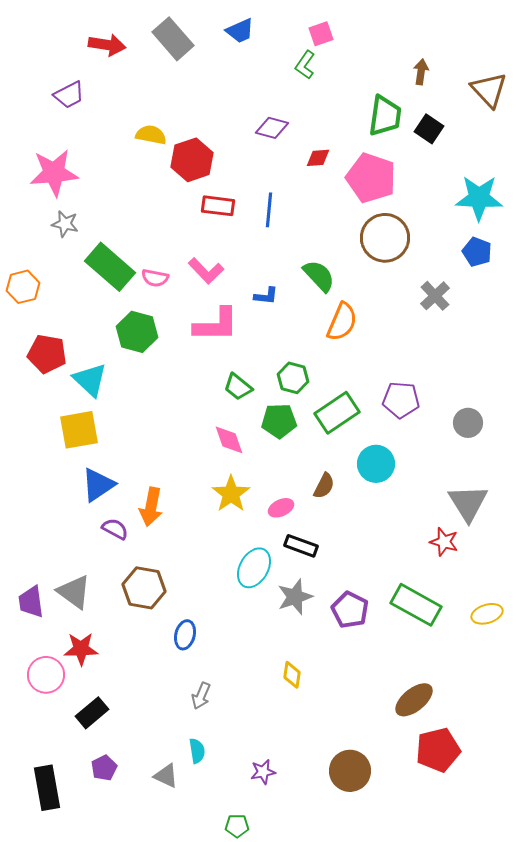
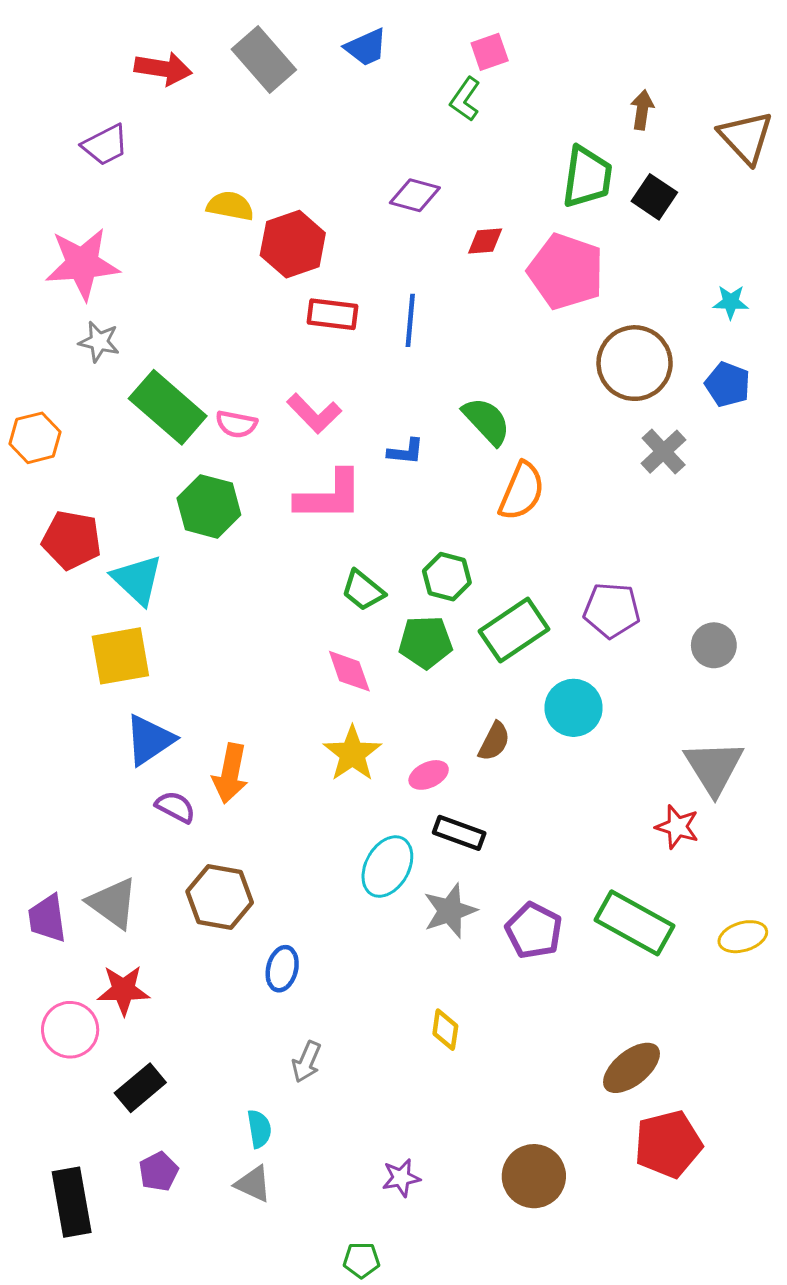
cyan star: (479, 198) -> (731, 302), size x0.5
brown circle: (385, 238) -> (635, 363), moved
cyan semicircle: (197, 751) -> (259, 1129), moved

